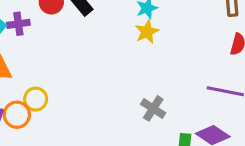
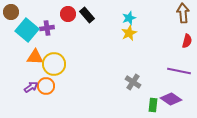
yellow circle: (36, 99) -> (54, 64), moved, size x1.5

